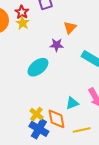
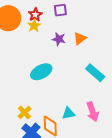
purple star: (57, 45) -> (59, 39), moved
yellow cross: (36, 114) -> (25, 112), moved

